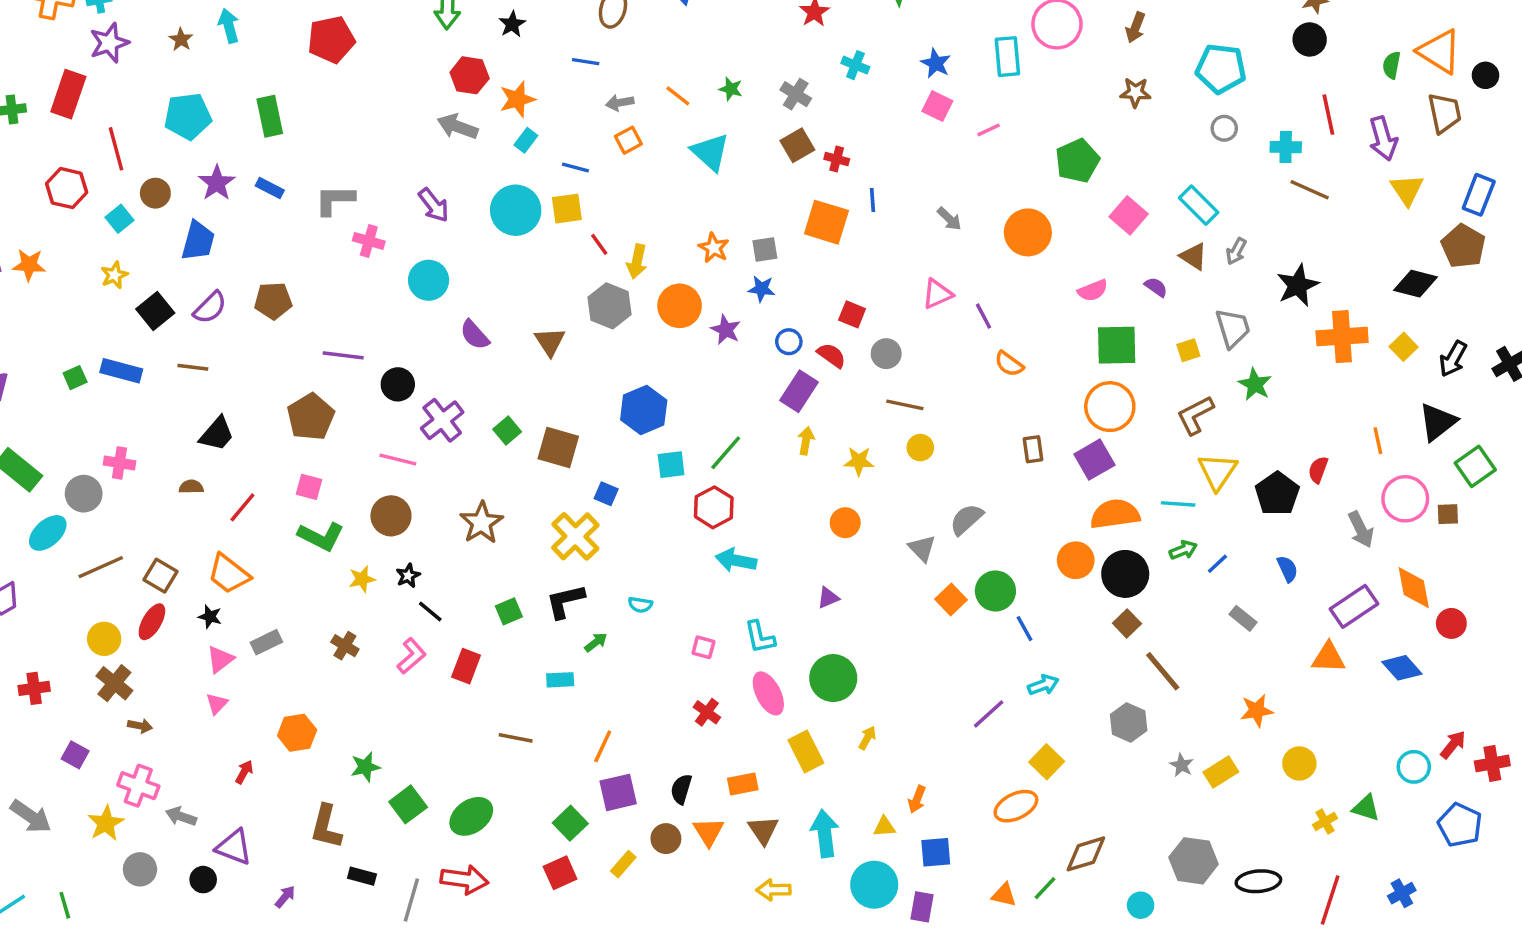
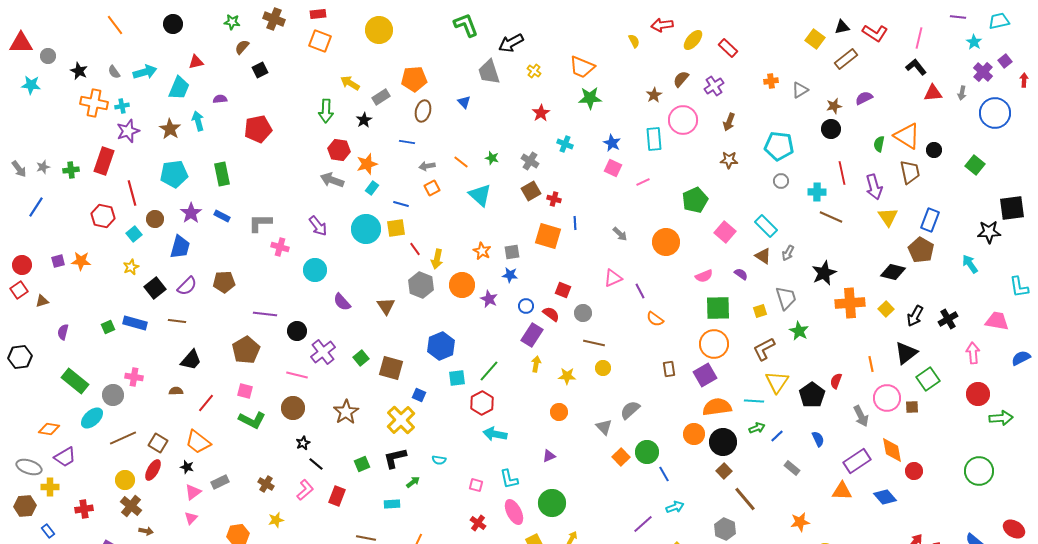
brown star: (181, 39) -> (170, 129), size x1.5
yellow star: (362, 579) -> (276, 520), moved

